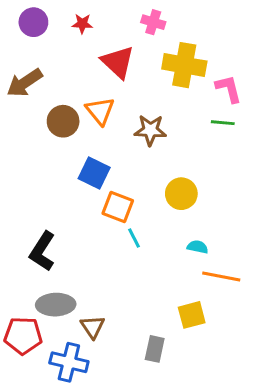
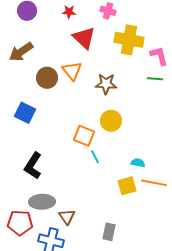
red star: (82, 24) -> (69, 12), moved
blue square: (94, 173) -> (25, 113), moved
yellow circle: (181, 194) -> (111, 121), moved
yellow square: (192, 315) -> (127, 186), moved

